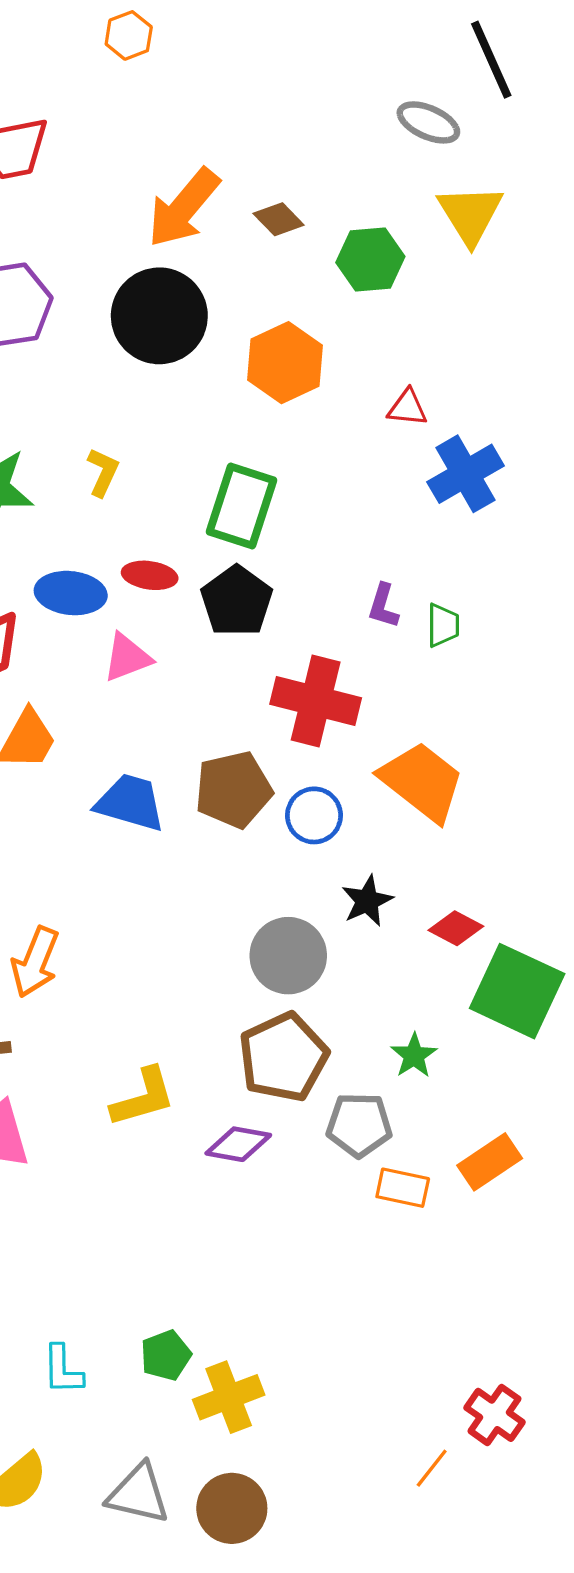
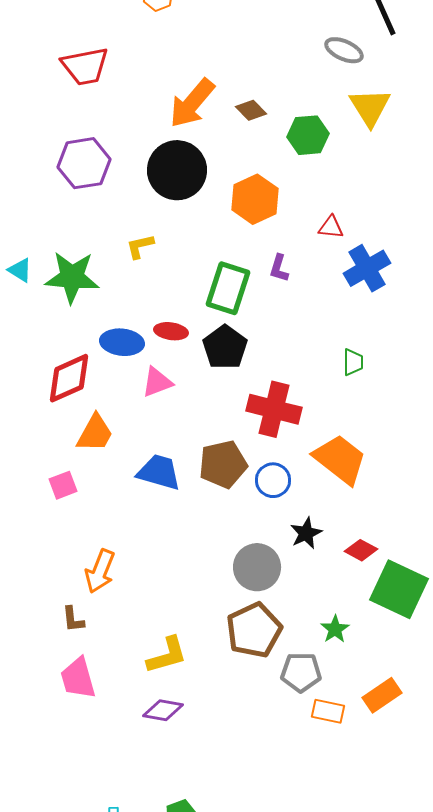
yellow L-shape: (103, 472) -> (140, 246), moved, turned -128
purple L-shape: (383, 606) -> (279, 268), moved
purple diamond: (238, 1144) -> (163, 710), moved

